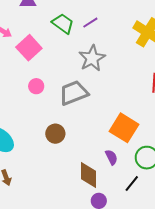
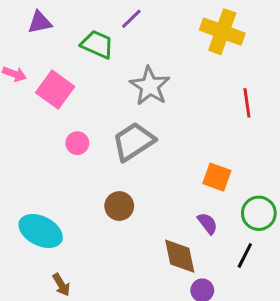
purple line: (90, 23) -> (131, 19), moved
orange square: (124, 128) -> (217, 177), size x0.7

